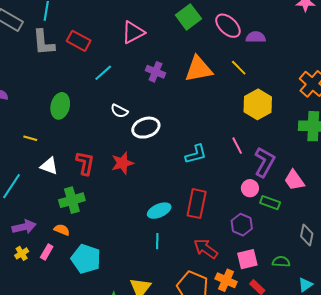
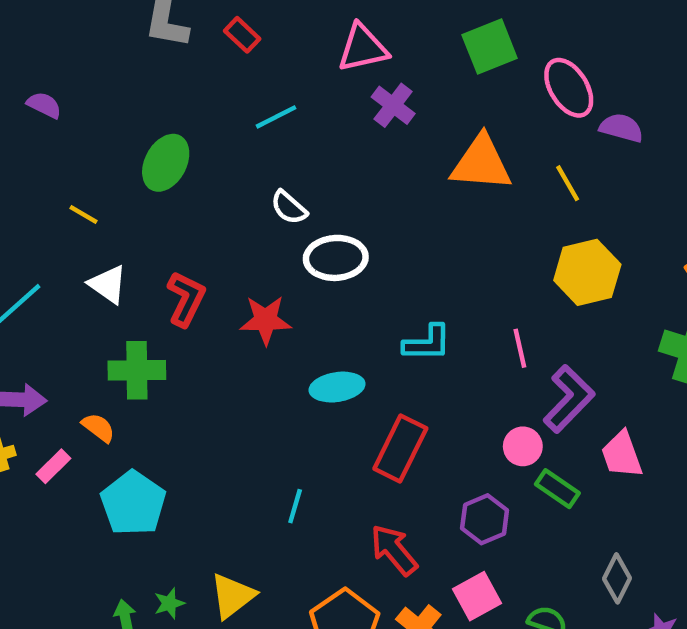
red rectangle: (79, 41) -> (242, 35), size x0.7
purple cross: (155, 72) -> (393, 105), moved
cyan ellipse: (159, 211) -> (337, 387), moved
pink square: (247, 259) -> (477, 596), turned -30

